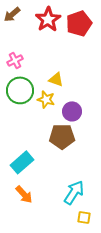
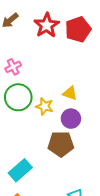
yellow triangle: (56, 79) -> (70, 93), moved

